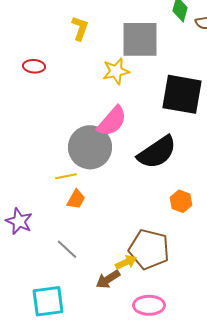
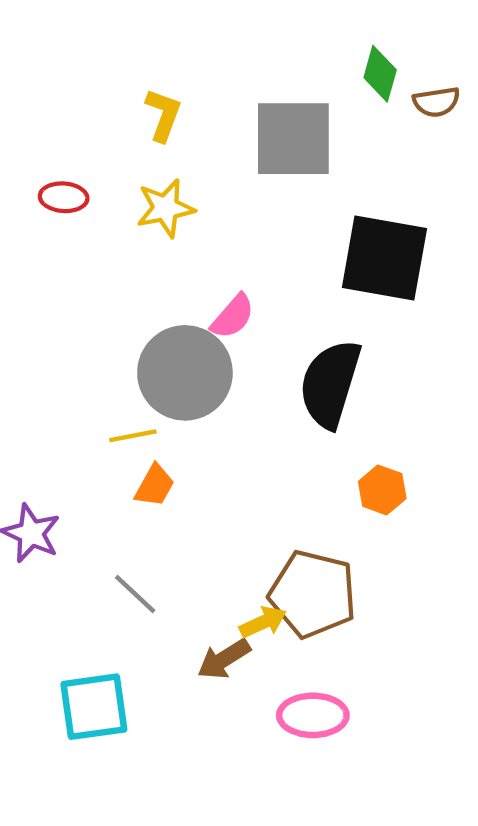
yellow star: (116, 71) -> (165, 208), moved
pink semicircle: (112, 121) -> (233, 316), size x0.7
black semicircle: (157, 152) -> (330, 384), turned 141

